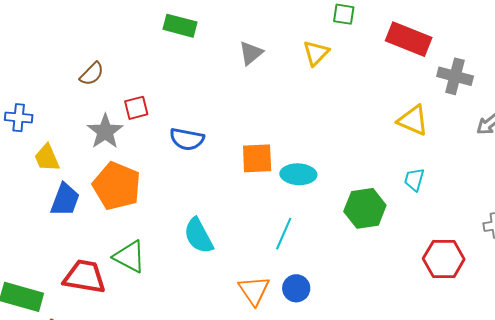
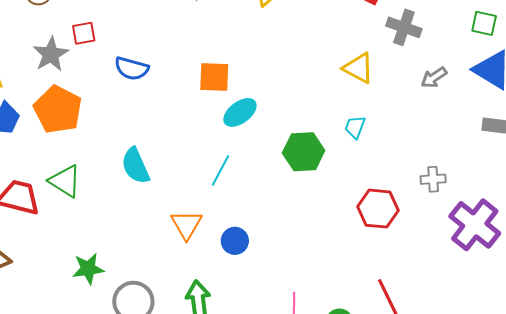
orange square: (257, 158) -> (214, 77), moved
cyan ellipse: (298, 174) -> (240, 112), turned -44
blue circle: (296, 288) -> (235, 241), moved

